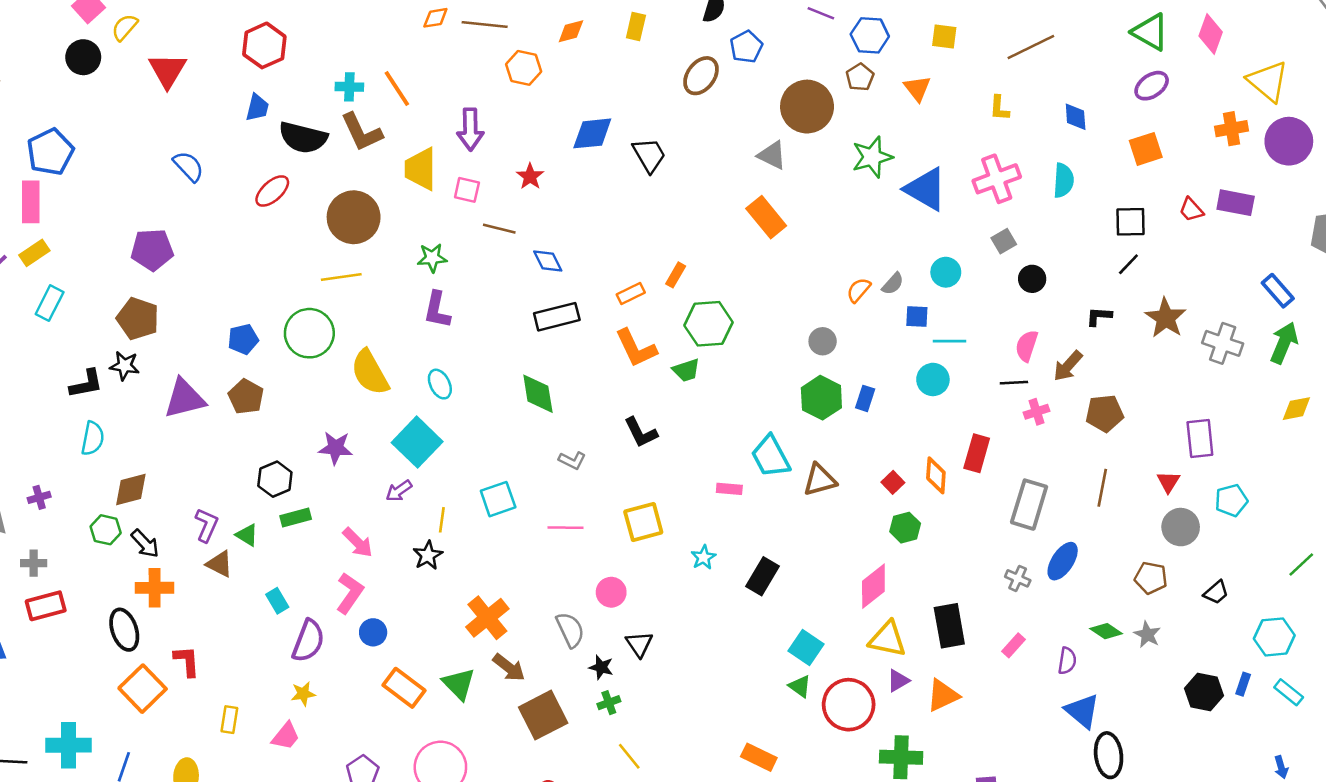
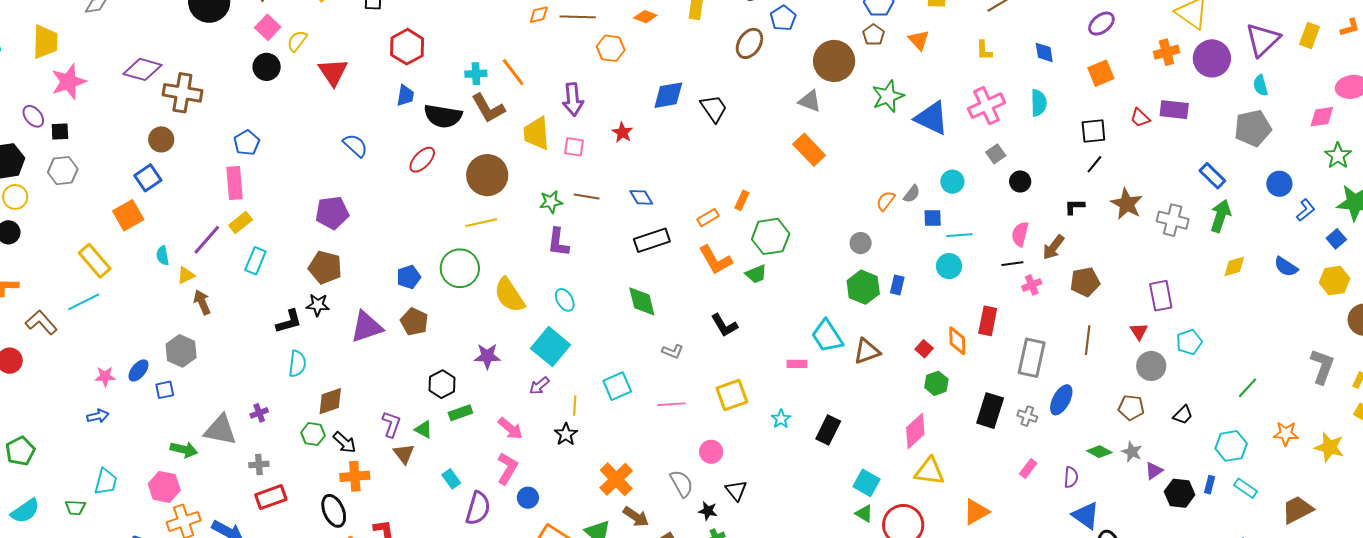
orange diamond: (571, 31) -> (645, 17), turned 40
blue pentagon: (50, 152) -> (247, 143), size x0.7
brown line: (499, 229) -> (587, 197), moved
brown triangle: (220, 564) -> (404, 454), turned 30
black rectangle: (949, 626) -> (990, 411), moved, turned 32
purple triangle: (898, 681) -> (1154, 471), moved

